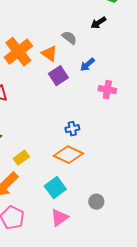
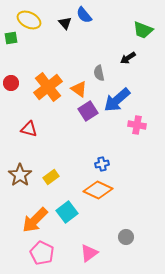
gray semicircle: (69, 38) -> (99, 73), turned -140
blue arrow: (87, 65) -> (117, 100), size x1.8
yellow rectangle: (21, 158) -> (51, 177), moved
cyan square: (55, 188) -> (67, 212), moved

